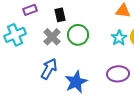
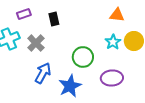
green circle: (78, 35) -> (83, 57), moved
gray cross: (52, 37) -> (36, 43), moved

